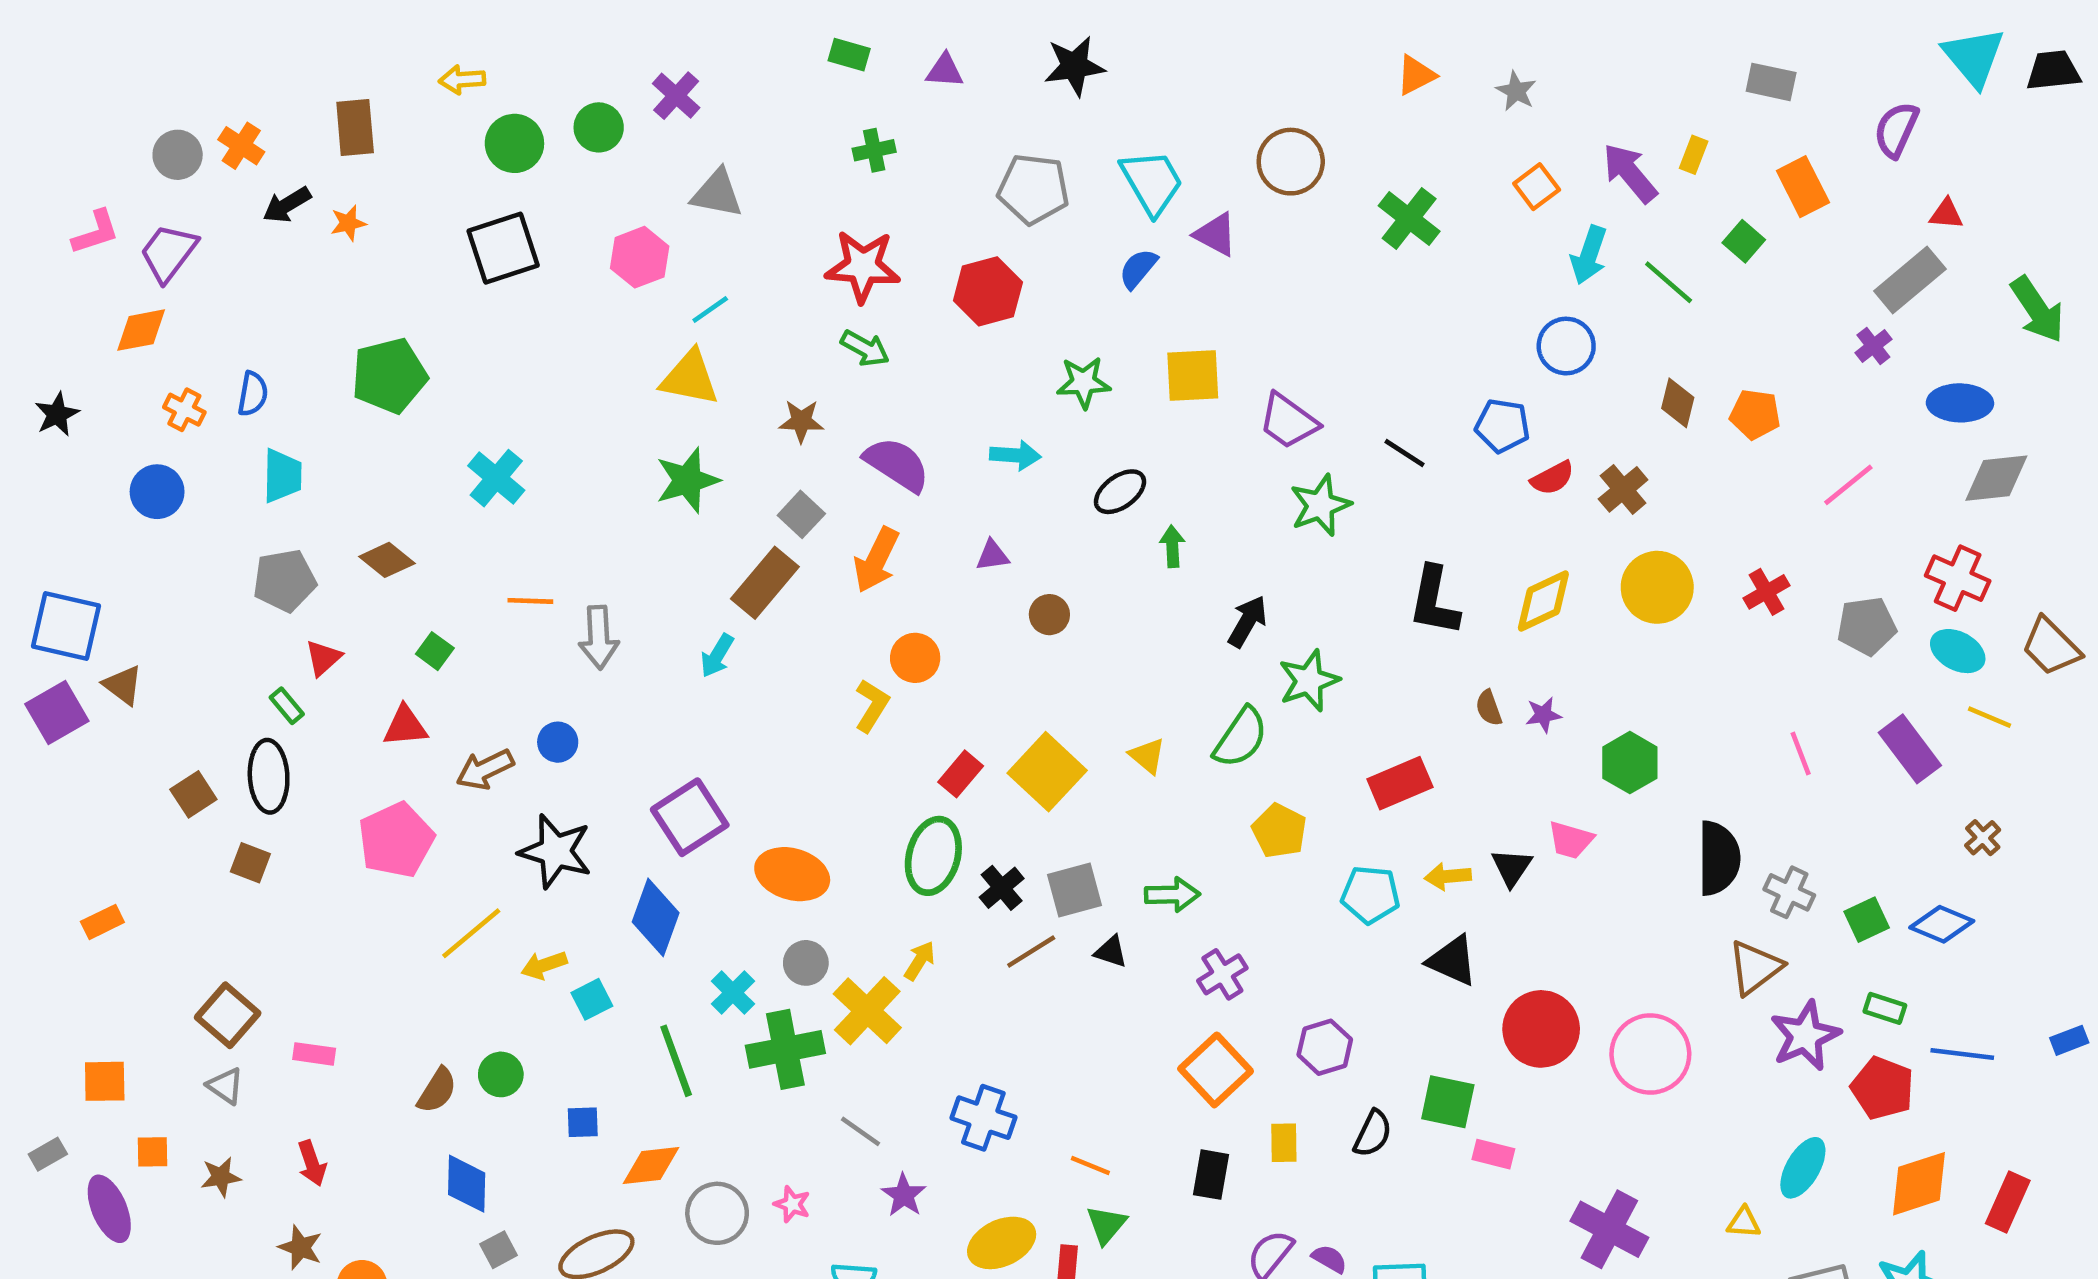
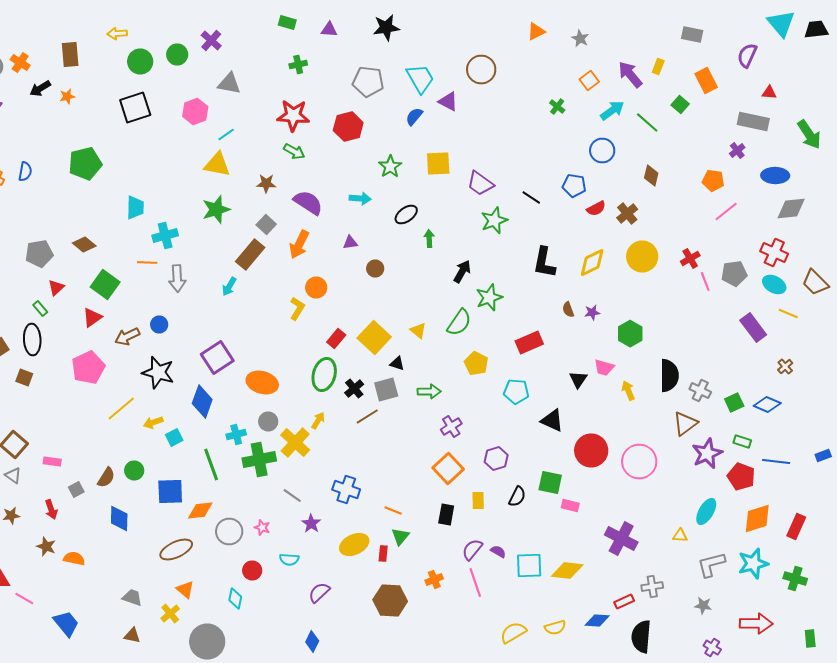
green cross: (1409, 219) -> (557, 106), moved, size x0.6
cyan arrow: (1589, 255) -> (612, 110), turned -145
gray rectangle: (1910, 280) -> (753, 122), turned 52
green star: (1084, 382) -> (390, 166), turned -30
orange pentagon: (1755, 414) -> (713, 180), moved
cyan trapezoid: (282, 476) -> (135, 208), moved
cyan cross: (496, 478) -> (165, 236), moved, turned 35
green square: (435, 651) -> (105, 284), size x1.8
red triangle: (405, 726) -> (92, 318), turned -30
pink line: (1801, 753) -> (705, 282), moved
yellow arrow: (1448, 876) -> (628, 390), moved, turned 72
black triangle: (1111, 952) -> (397, 364), moved
cyan cross: (733, 993) -> (236, 434), turned 30
blue square: (583, 1122) -> (170, 492), size x1.8
gray square: (499, 1250) -> (76, 490), moved

